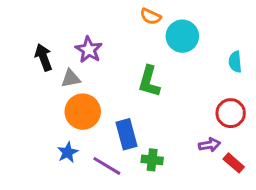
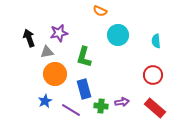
cyan circle: (182, 36) -> (118, 35), moved
purple star: (89, 50) -> (59, 33), turned 30
green L-shape: (149, 81) -> (84, 57), moved
purple arrow: (210, 145) -> (122, 102), moved
red rectangle: (234, 163) -> (155, 108), size x1.5

